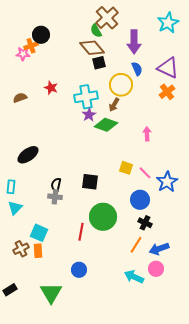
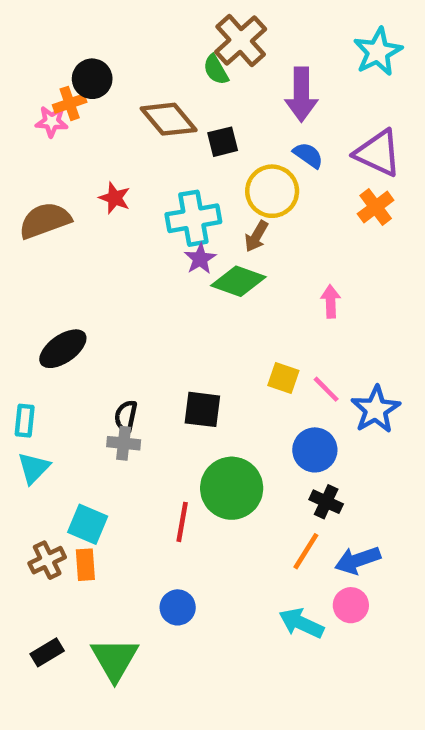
brown diamond: (92, 48) -> (169, 119), moved
blue semicircle: (137, 69) -> (308, 155), turned -32
brown semicircle: (20, 98) -> (45, 220), size x1.6
black rectangle: (10, 290) -> (47, 652), moved

